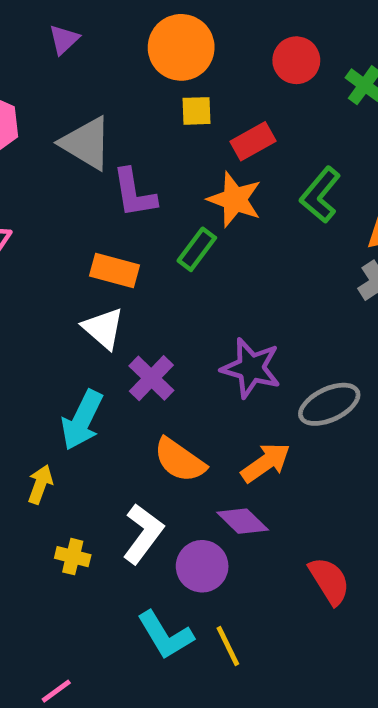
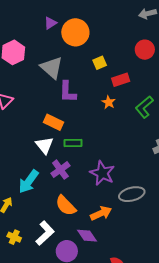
orange circle: (181, 47) -> (75, 32), moved
yellow square: (196, 111) -> (100, 63), turned -32
orange star: (235, 200) -> (109, 102), size x0.6
green rectangle: (197, 249) -> (73, 143), moved, turned 42

